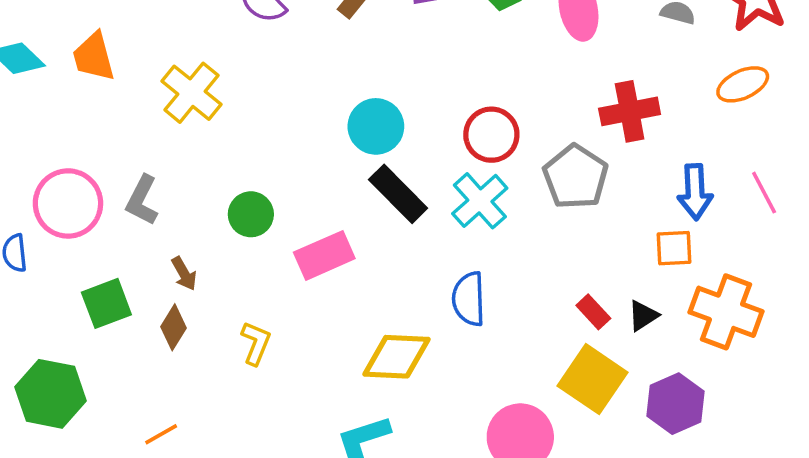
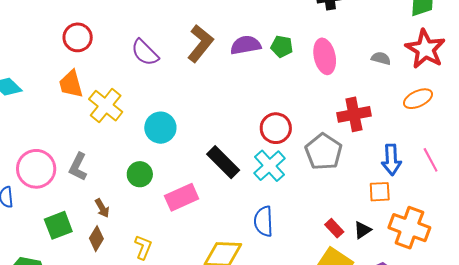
orange trapezoid: (94, 57) -> (71, 84), moved
cyan circle: (376, 126) -> (160, 128), moved

